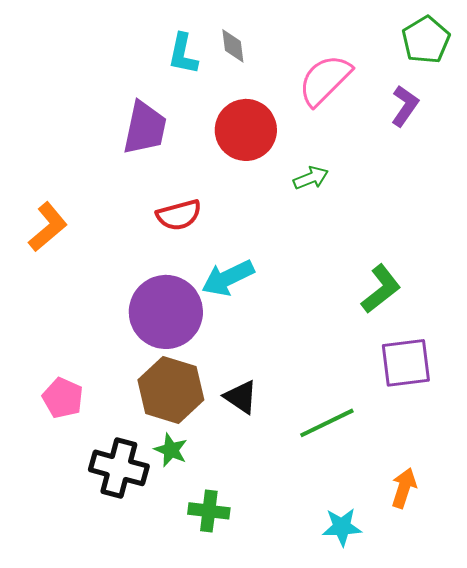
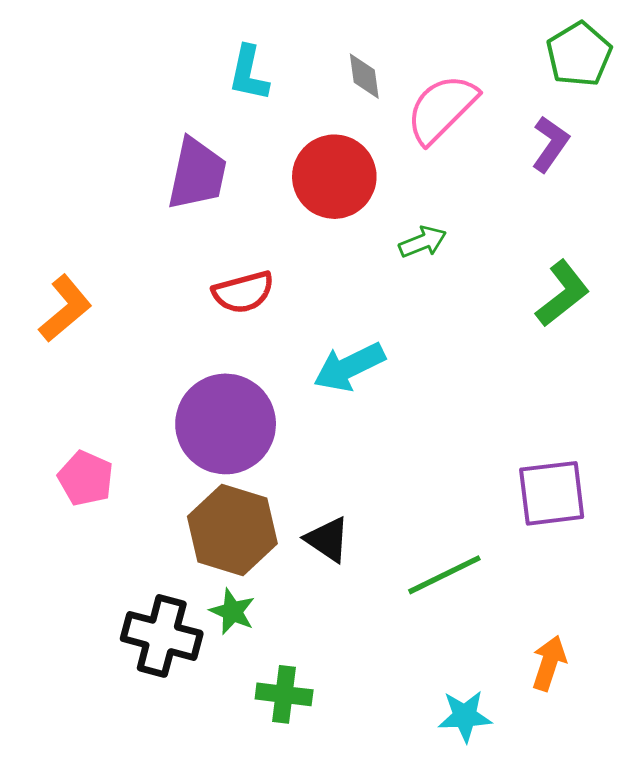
gray diamond: (233, 46) -> (364, 76), moved
cyan arrow: (228, 278) -> (349, 367), moved
green L-shape: (381, 289) -> (563, 294), moved
pink pentagon: (63, 398) -> (86, 478), moved

